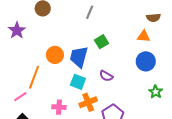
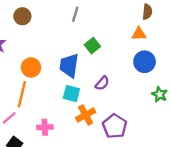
brown semicircle: (153, 18) -> (147, 12), turned -72
orange circle: (55, 55) -> (31, 67), moved
purple semicircle: (106, 76) -> (102, 83), turned -72
pink cross: (59, 107) -> (45, 127), moved

